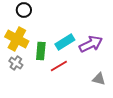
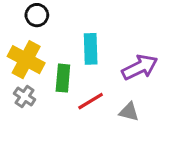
cyan rectangle: (65, 42) -> (91, 49), moved, turned -60
gray triangle: (99, 79) -> (129, 112), moved

